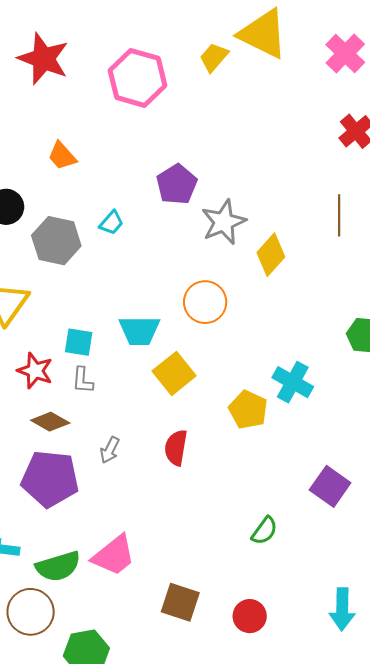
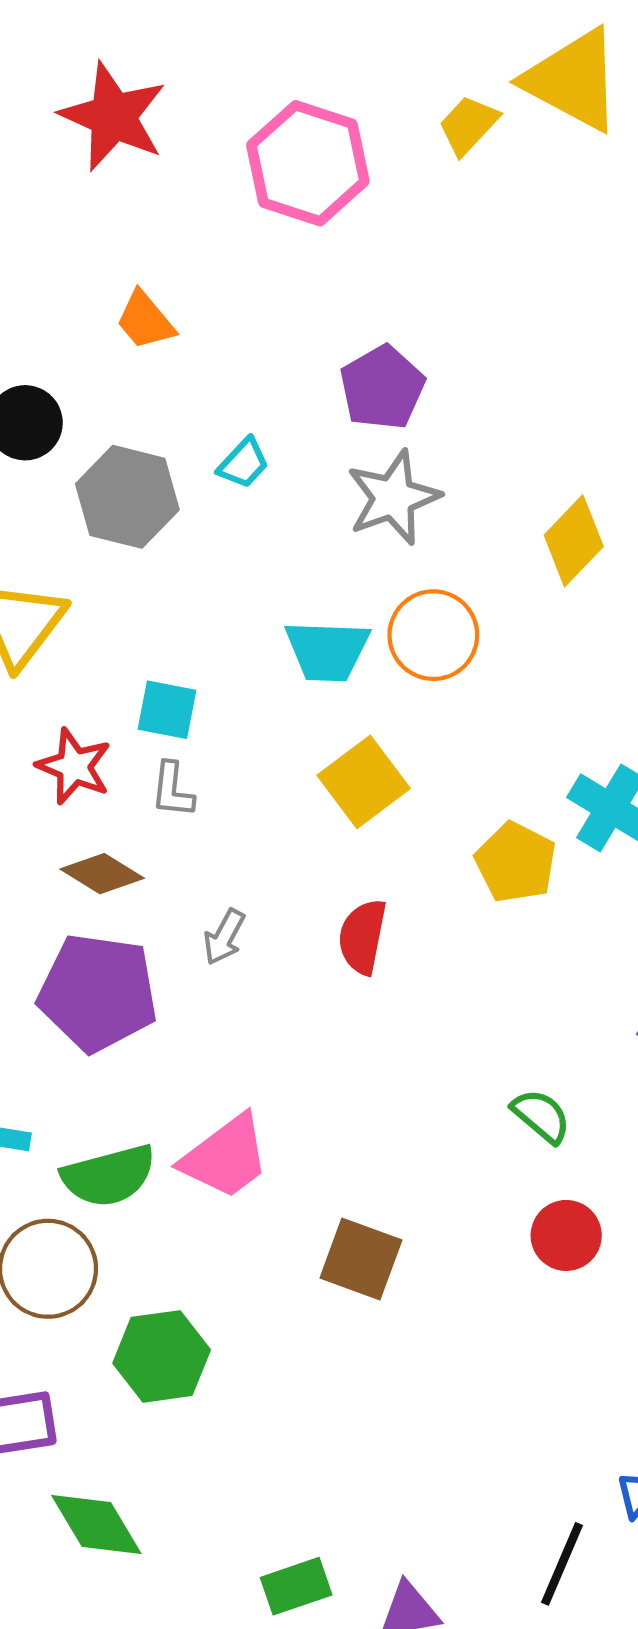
gray star: (224, 222) -> (393, 498), moved
cyan trapezoid: (139, 330) -> (327, 651), moved
green semicircle: (264, 531) -> (541, 1116), turned -88
red circle: (250, 616) -> (566, 1235), moved

